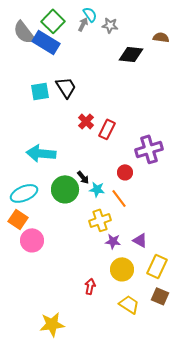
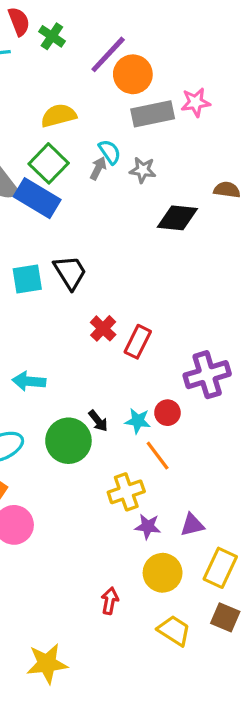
cyan arrow: (41, 153) -> (29, 381), size x0.7
cyan star: (97, 189) -> (138, 421), moved
purple triangle: (140, 240) -> (192, 525), turned -42

